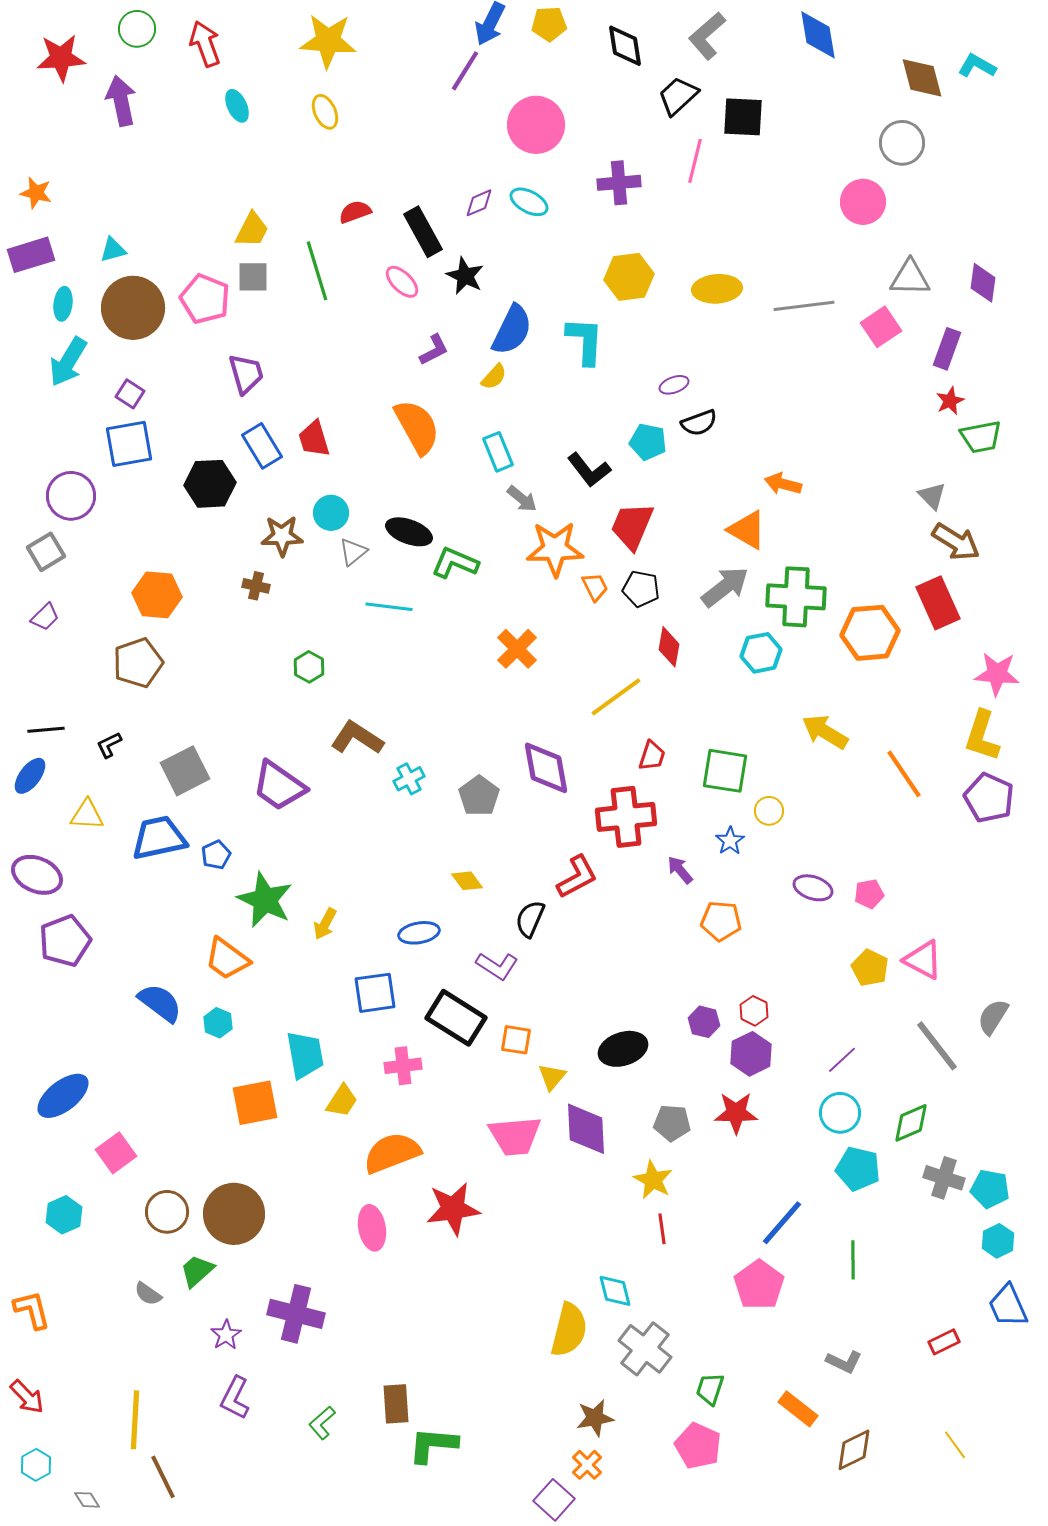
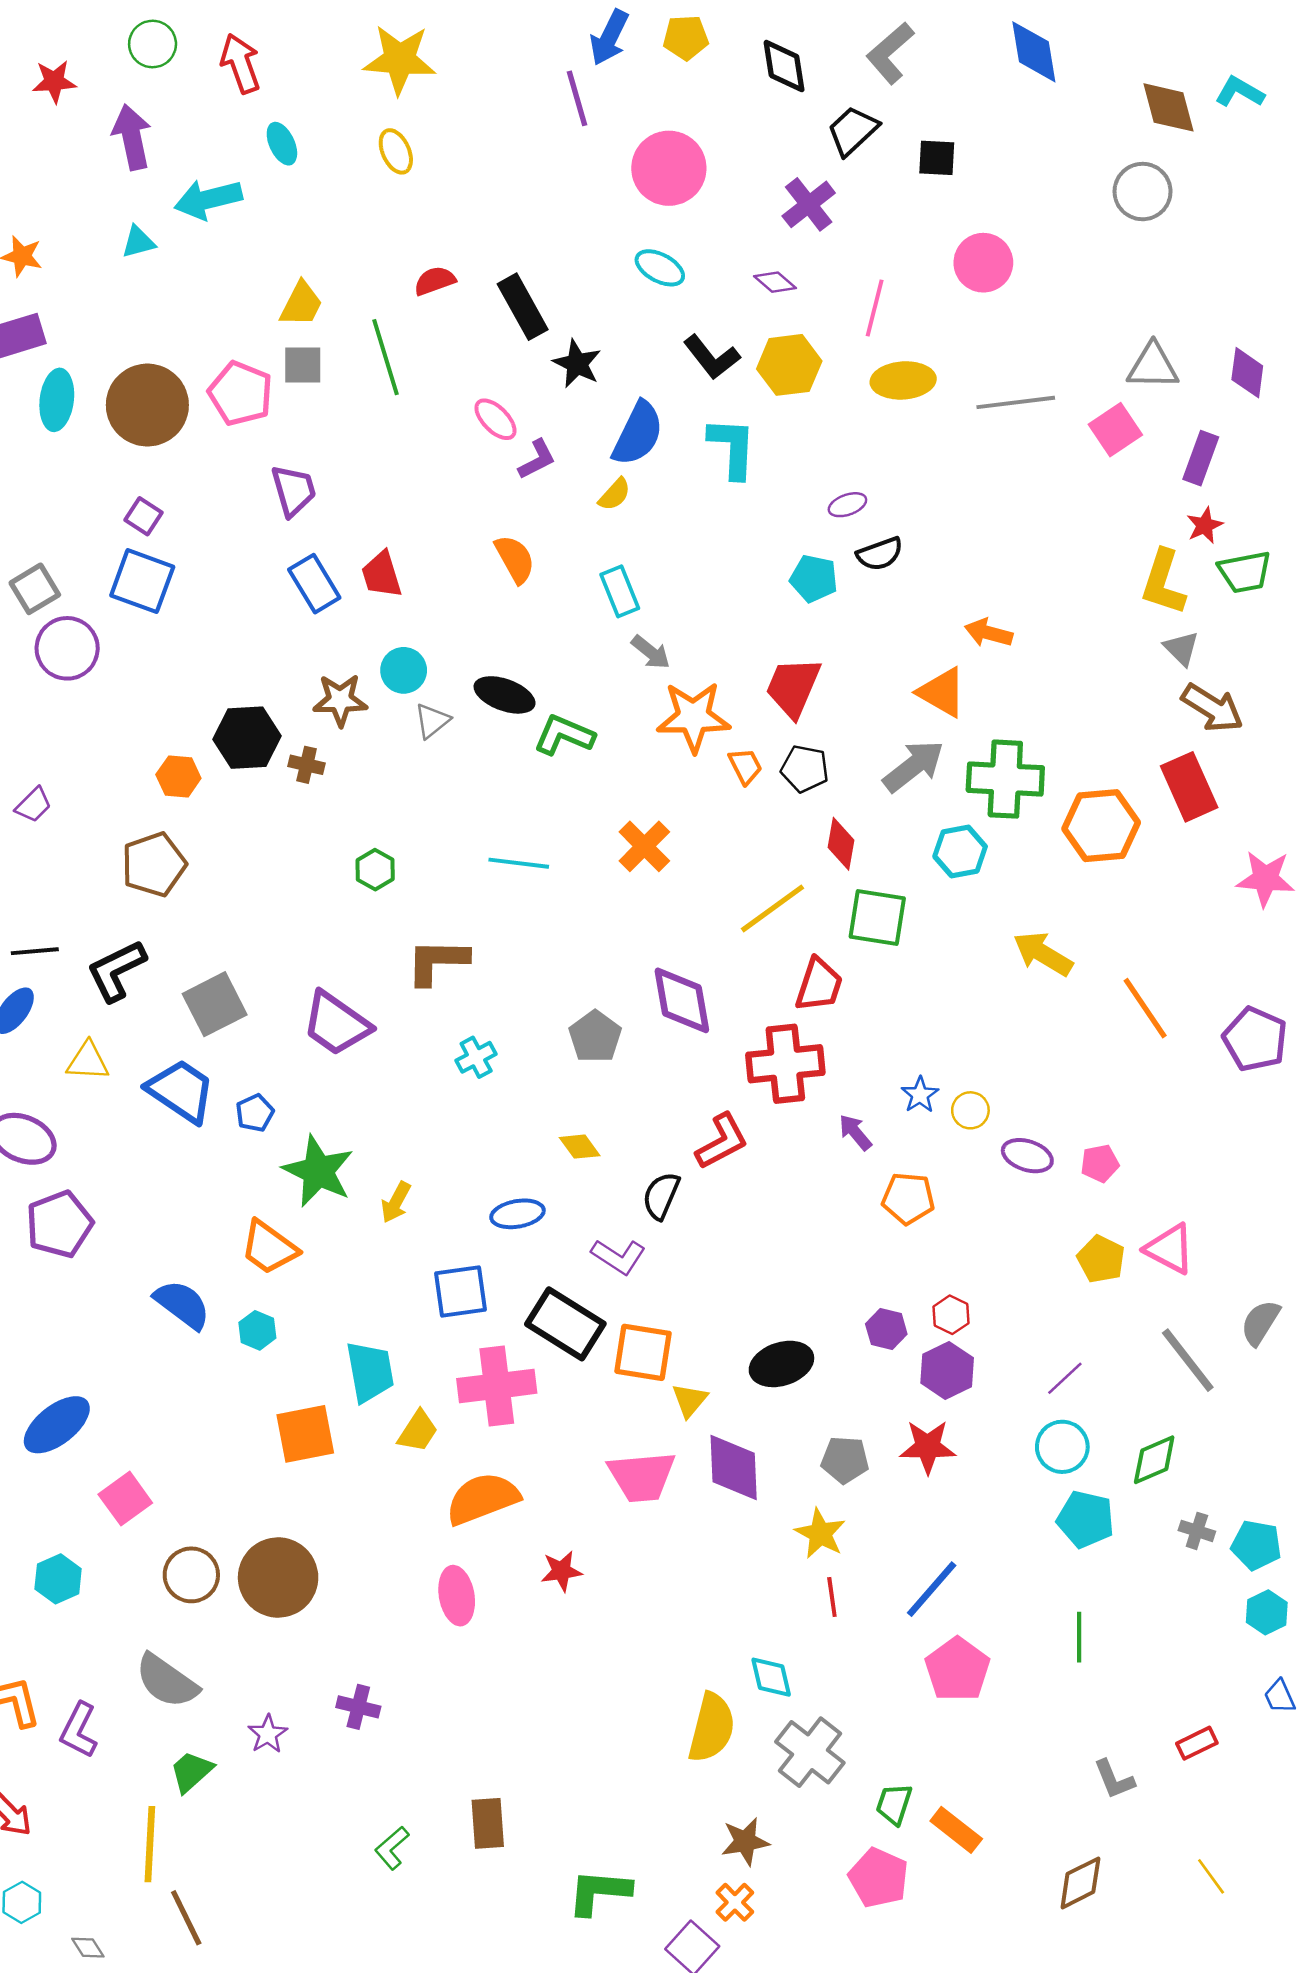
red star: (61, 58) -> (54, 82), size x0.7
purple line: (465, 71) -> (577, 98), turned -48
black square: (743, 117) -> (937, 158), size x0.7
pink line: (695, 161) -> (875, 308), moved
purple cross: (619, 183) -> (809, 204), moved, turned -33
pink circle: (863, 202) -> (983, 263), moved
purple diamond: (479, 203) -> (775, 282), moved, turned 64
cyan triangle: (113, 250) -> (138, 242), moved
pink ellipse: (402, 282) -> (495, 419), moved
cyan ellipse: (63, 304) -> (57, 400), size x1.4
cyan arrow: (68, 362) -> (208, 199), moved, turned 45
orange semicircle: (417, 427) -> (515, 559), size x0.7
blue square: (129, 444) -> (142, 581), turned 30
black L-shape: (589, 470) -> (712, 357), moved
black hexagon: (210, 484) -> (247, 738), moved
gray square: (46, 552) -> (35, 589), moved
orange hexagon: (157, 595) -> (178, 776), size x0.7
cyan line: (389, 607) -> (519, 863), moved
yellow L-shape: (982, 736) -> (1163, 582), moved
brown L-shape: (357, 738) -> (437, 962), turned -32
black L-shape: (109, 745) -> (116, 971), size x1.8
red trapezoid: (652, 756) -> (819, 985), size x1.4
green square: (725, 771) -> (877, 918), moved
cyan cross: (409, 779) -> (476, 1057), moved
yellow circle: (769, 811) -> (970, 1110), moved
blue trapezoid: (159, 838) -> (181, 1091), turned 46
orange square: (516, 1040) -> (643, 1352), size x1.5
pink cross: (403, 1066) -> (497, 1386), size x1.6
gray cross: (944, 1178) -> (1197, 1531), size x0.7
red star: (453, 1209) -> (561, 1571), size x0.6
blue line: (782, 1223) -> (932, 1589), moved
green trapezoid: (197, 1271) -> (191, 1772), moved
gray semicircle: (148, 1294) -> (167, 1681), size x1.8
blue trapezoid: (1008, 1306) -> (1280, 1697), size x0.6
purple cross: (296, 1314) -> (358, 1707), size x0.6
gray L-shape: (844, 1362) -> (1114, 1779), moved, turned 42
purple L-shape: (235, 1398) -> (79, 1730), moved
orange rectangle: (798, 1409) -> (956, 1830), moved
green L-shape: (433, 1445) -> (599, 1892), moved

